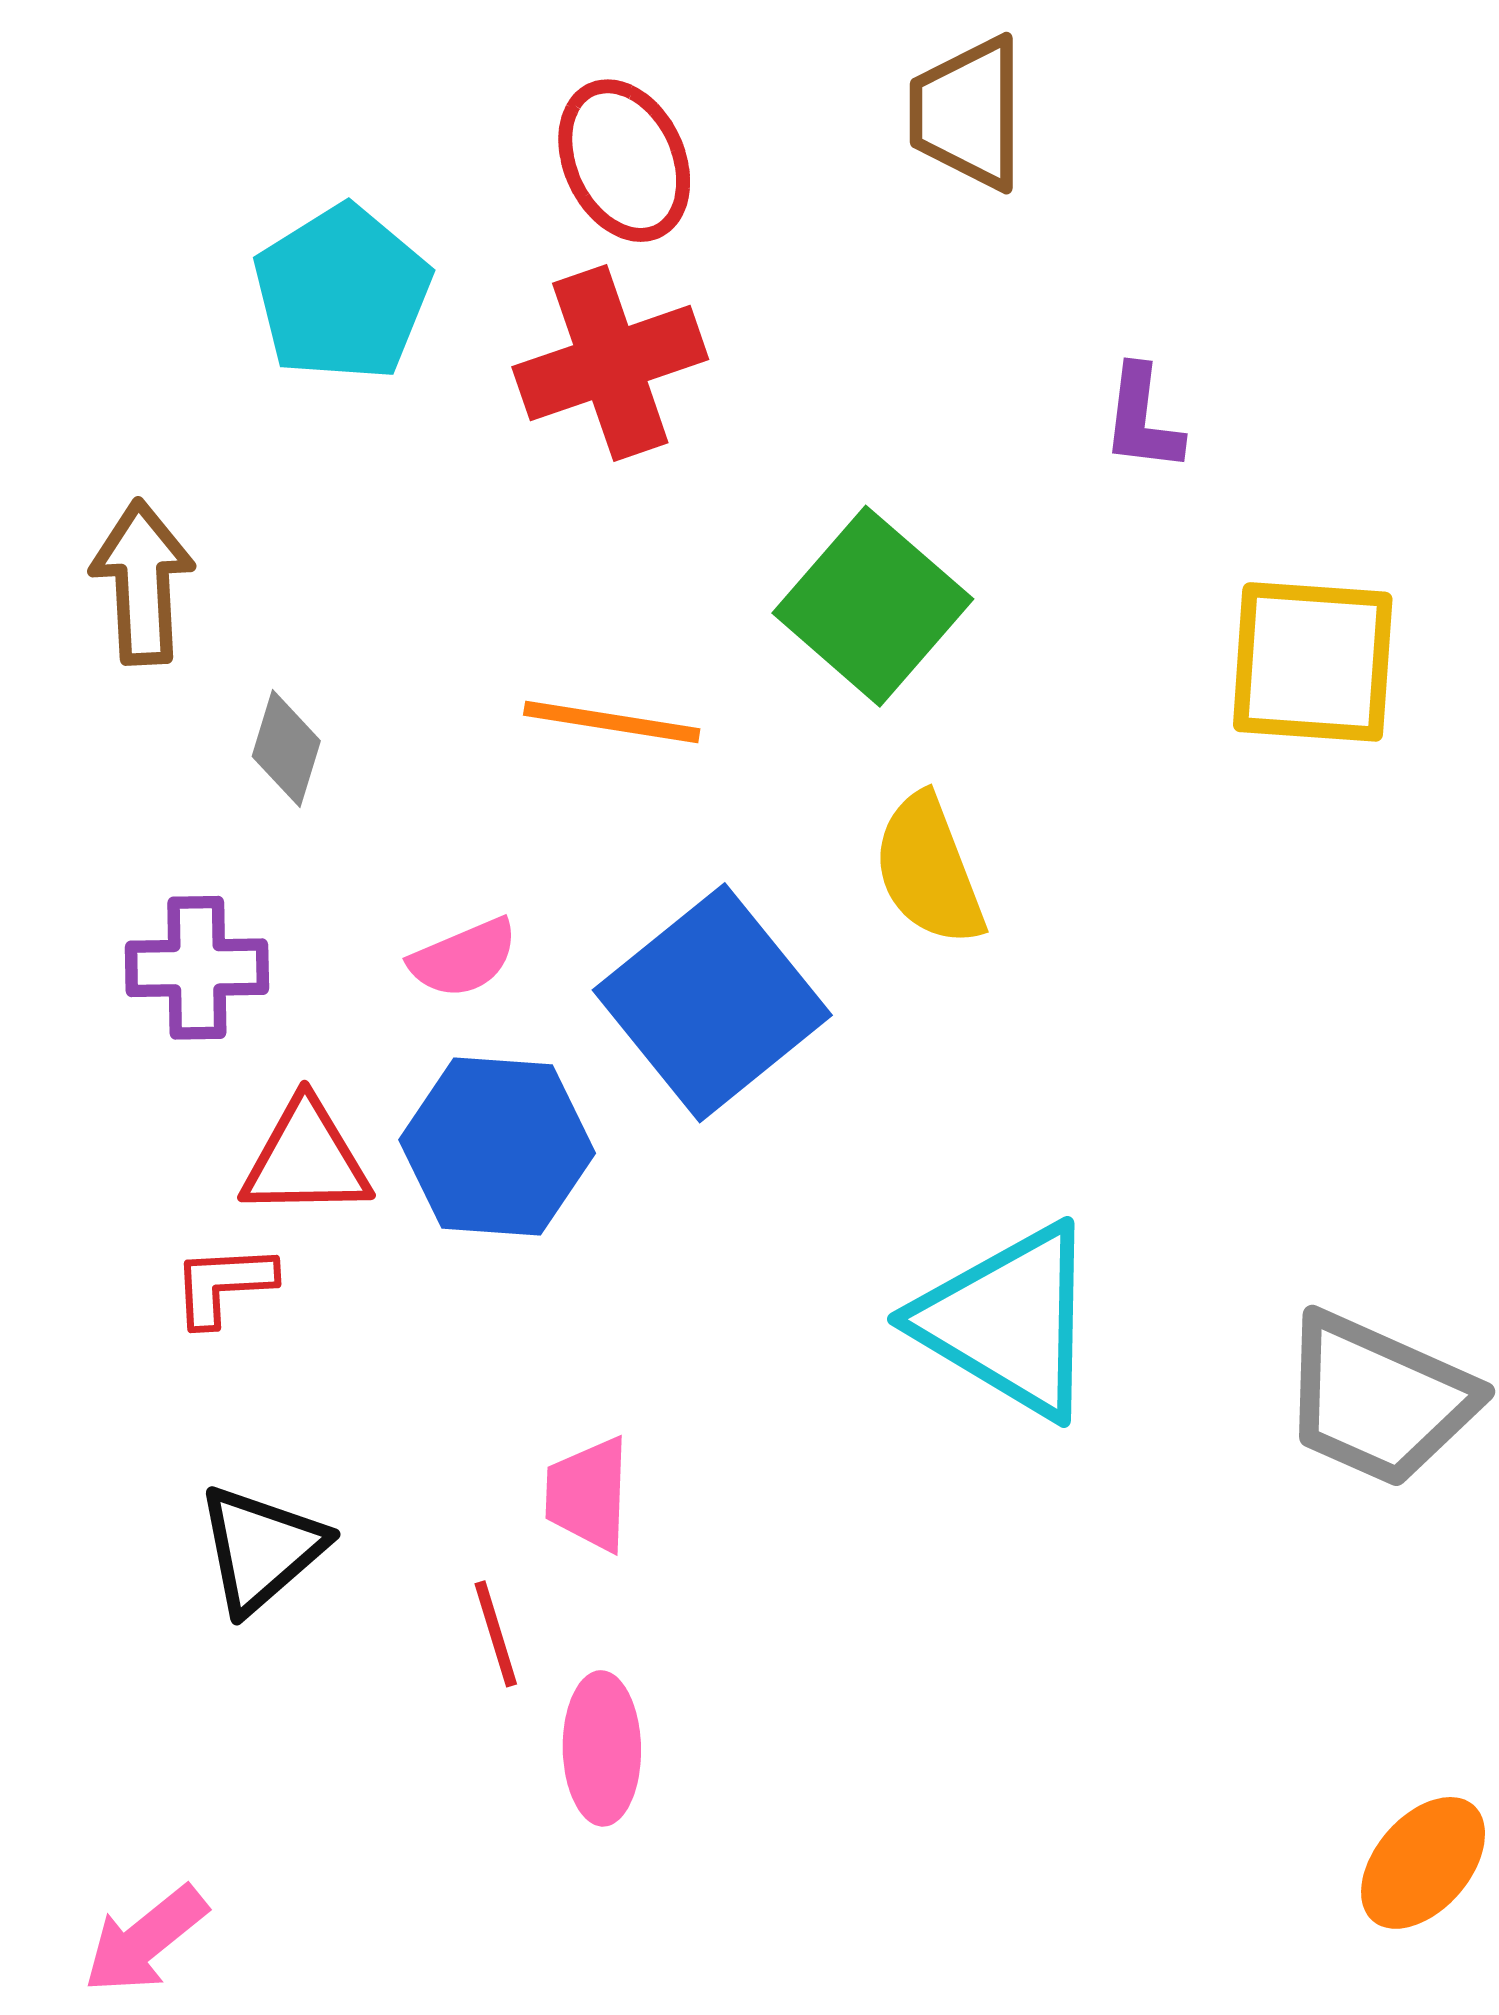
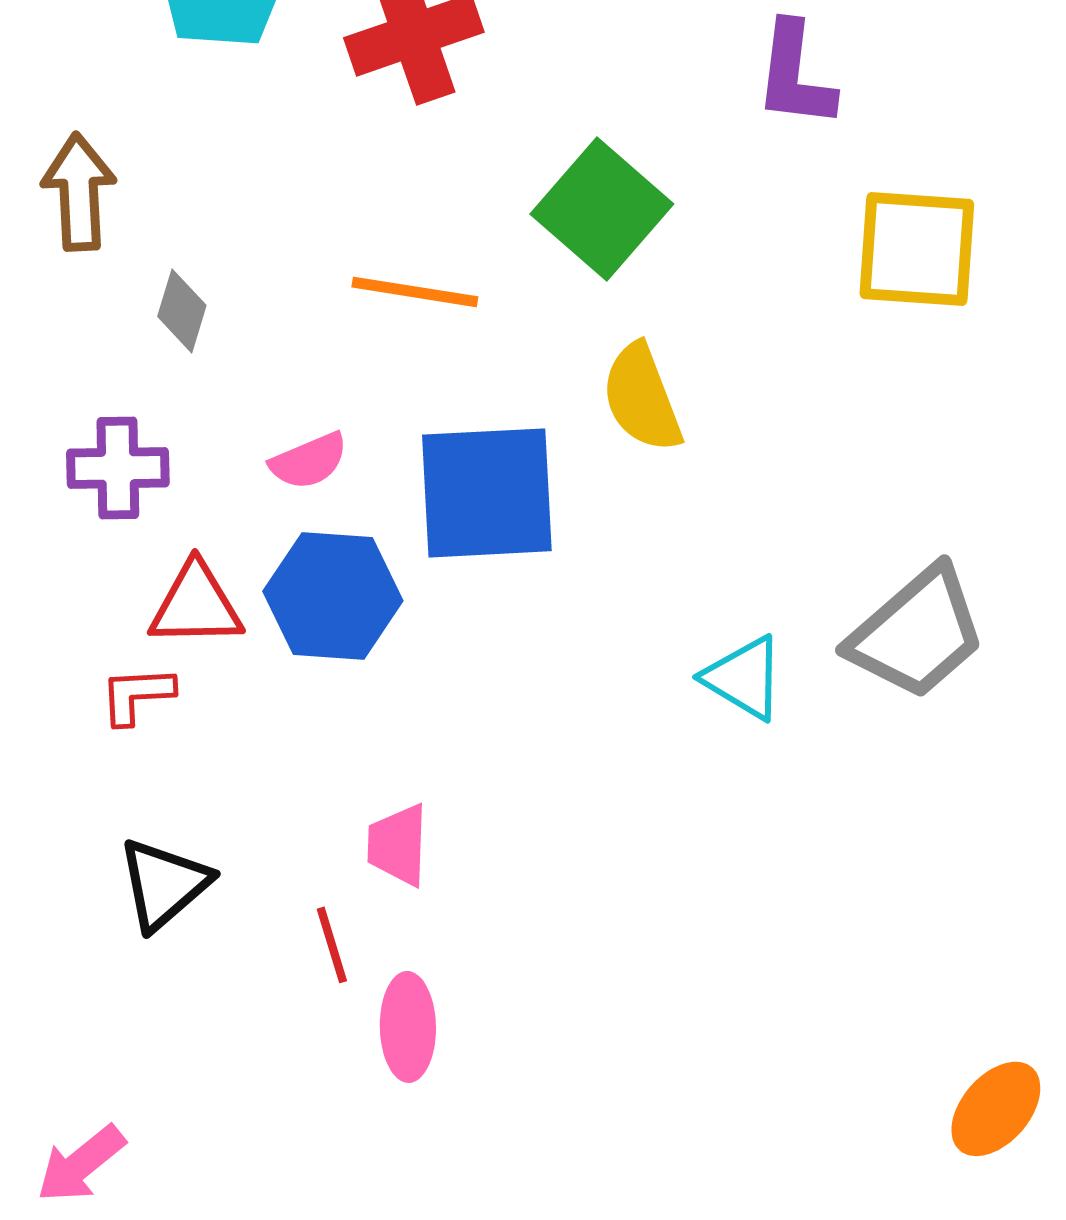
purple L-shape: (1142, 419) -> (795, 75), size x1.4
blue square: (712, 1003) -> (487, 493), turned 36
cyan triangle: (1008, 1321) -> (744, 678), moved, size x0.6
gray trapezoid: (1378, 1399) -> (917, 633), moved, turned -65

